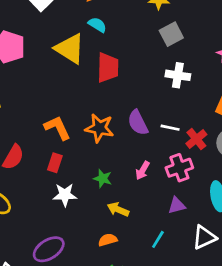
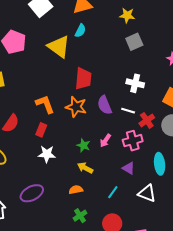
cyan semicircle: (97, 25) -> (80, 31), turned 80
red trapezoid: (108, 68) -> (83, 79), moved
white cross: (178, 75) -> (135, 83), moved
green star: (103, 178) -> (83, 145), moved
purple triangle: (177, 205) -> (129, 168), turned 40
white triangle: (204, 237) -> (147, 193), turned 42

